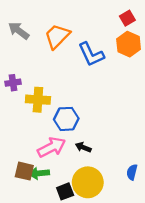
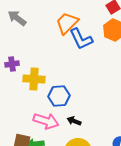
orange trapezoid: (57, 36) -> (67, 23), moved
pink arrow: (52, 147) -> (46, 121), turned 45

